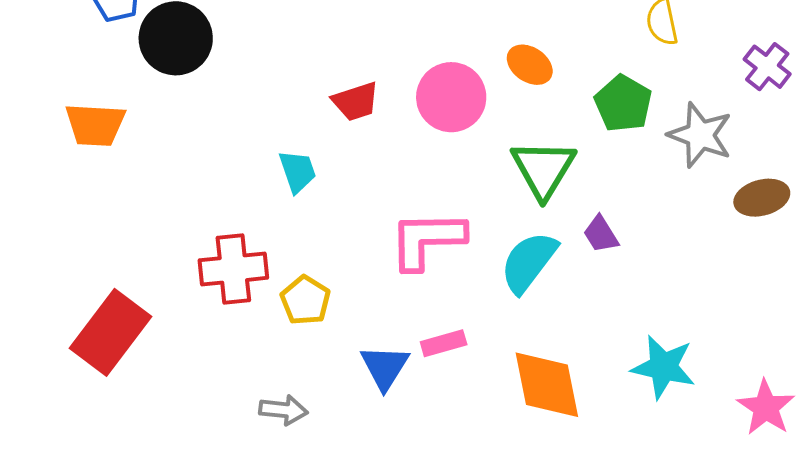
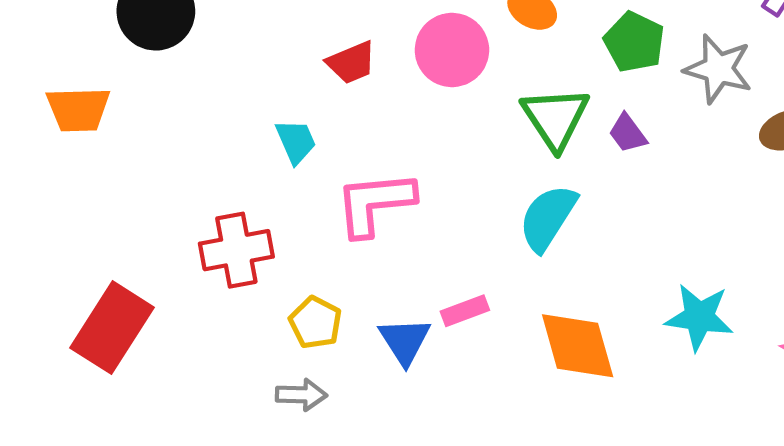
purple trapezoid: (601, 234) -> (628, 133), moved
pink L-shape: (427, 240) -> (375, 203), moved
yellow pentagon: (305, 300) -> (315, 323), moved

